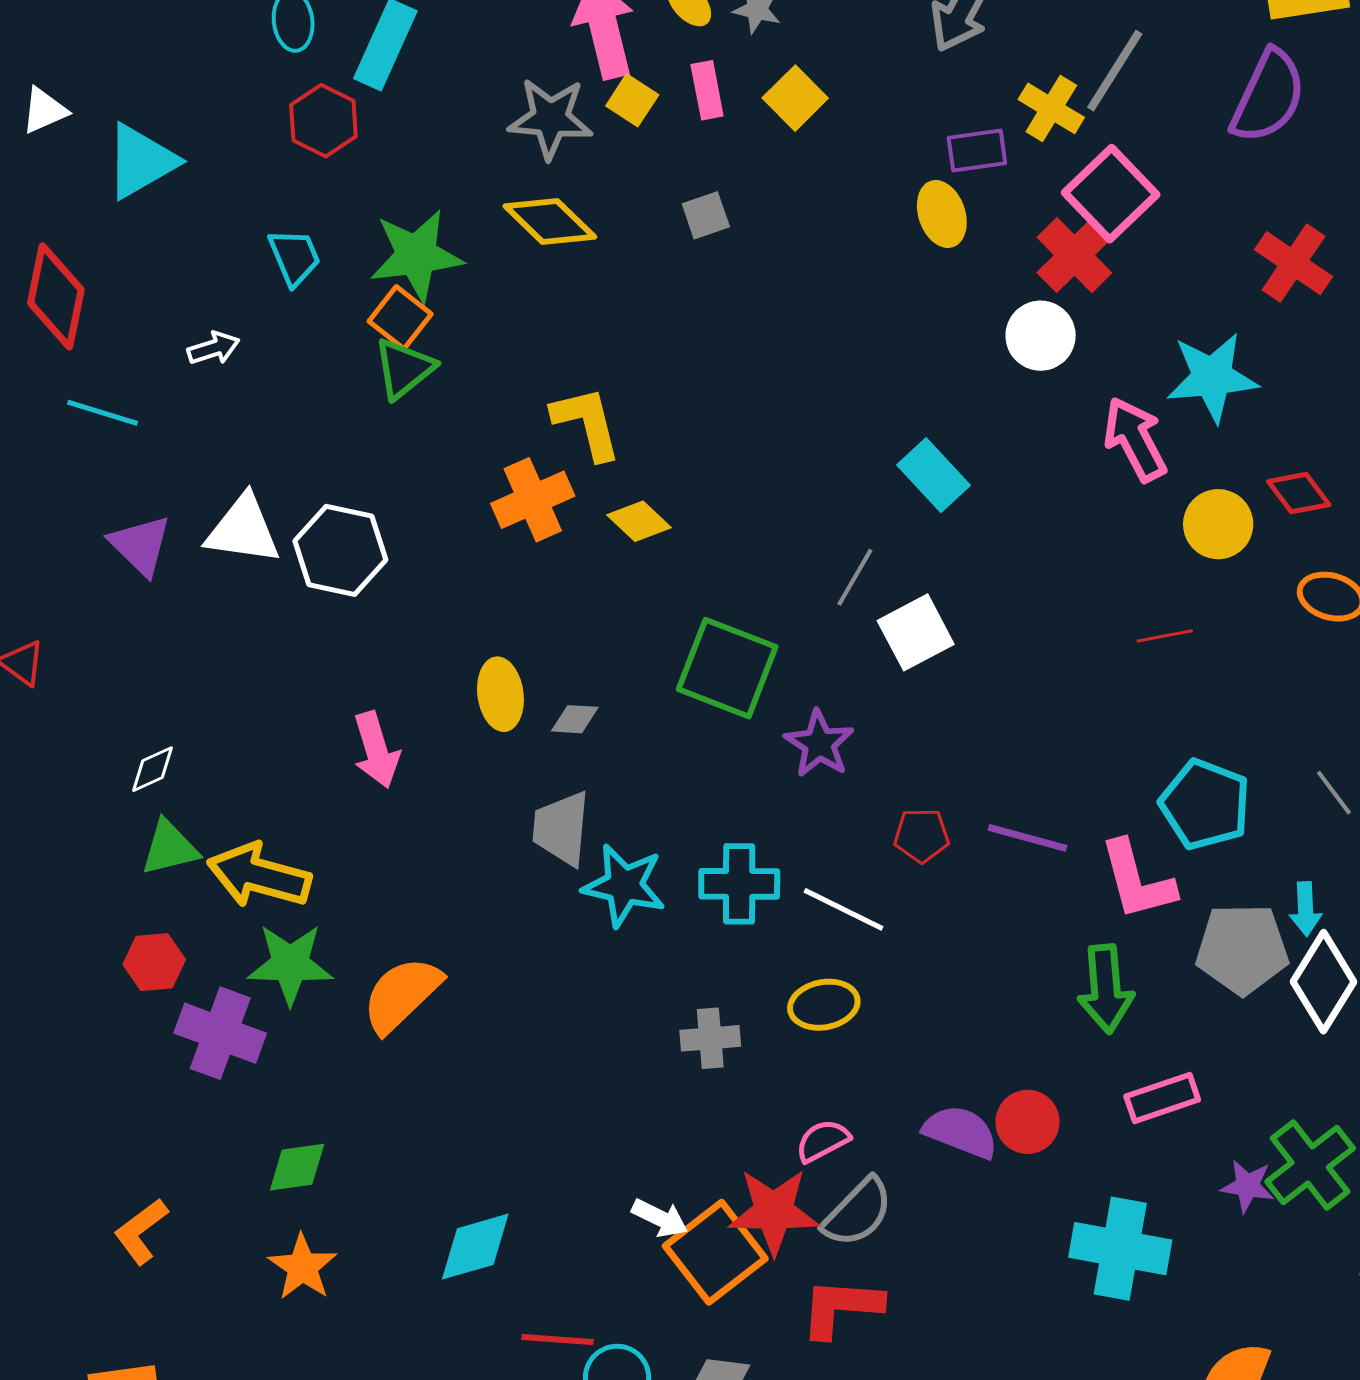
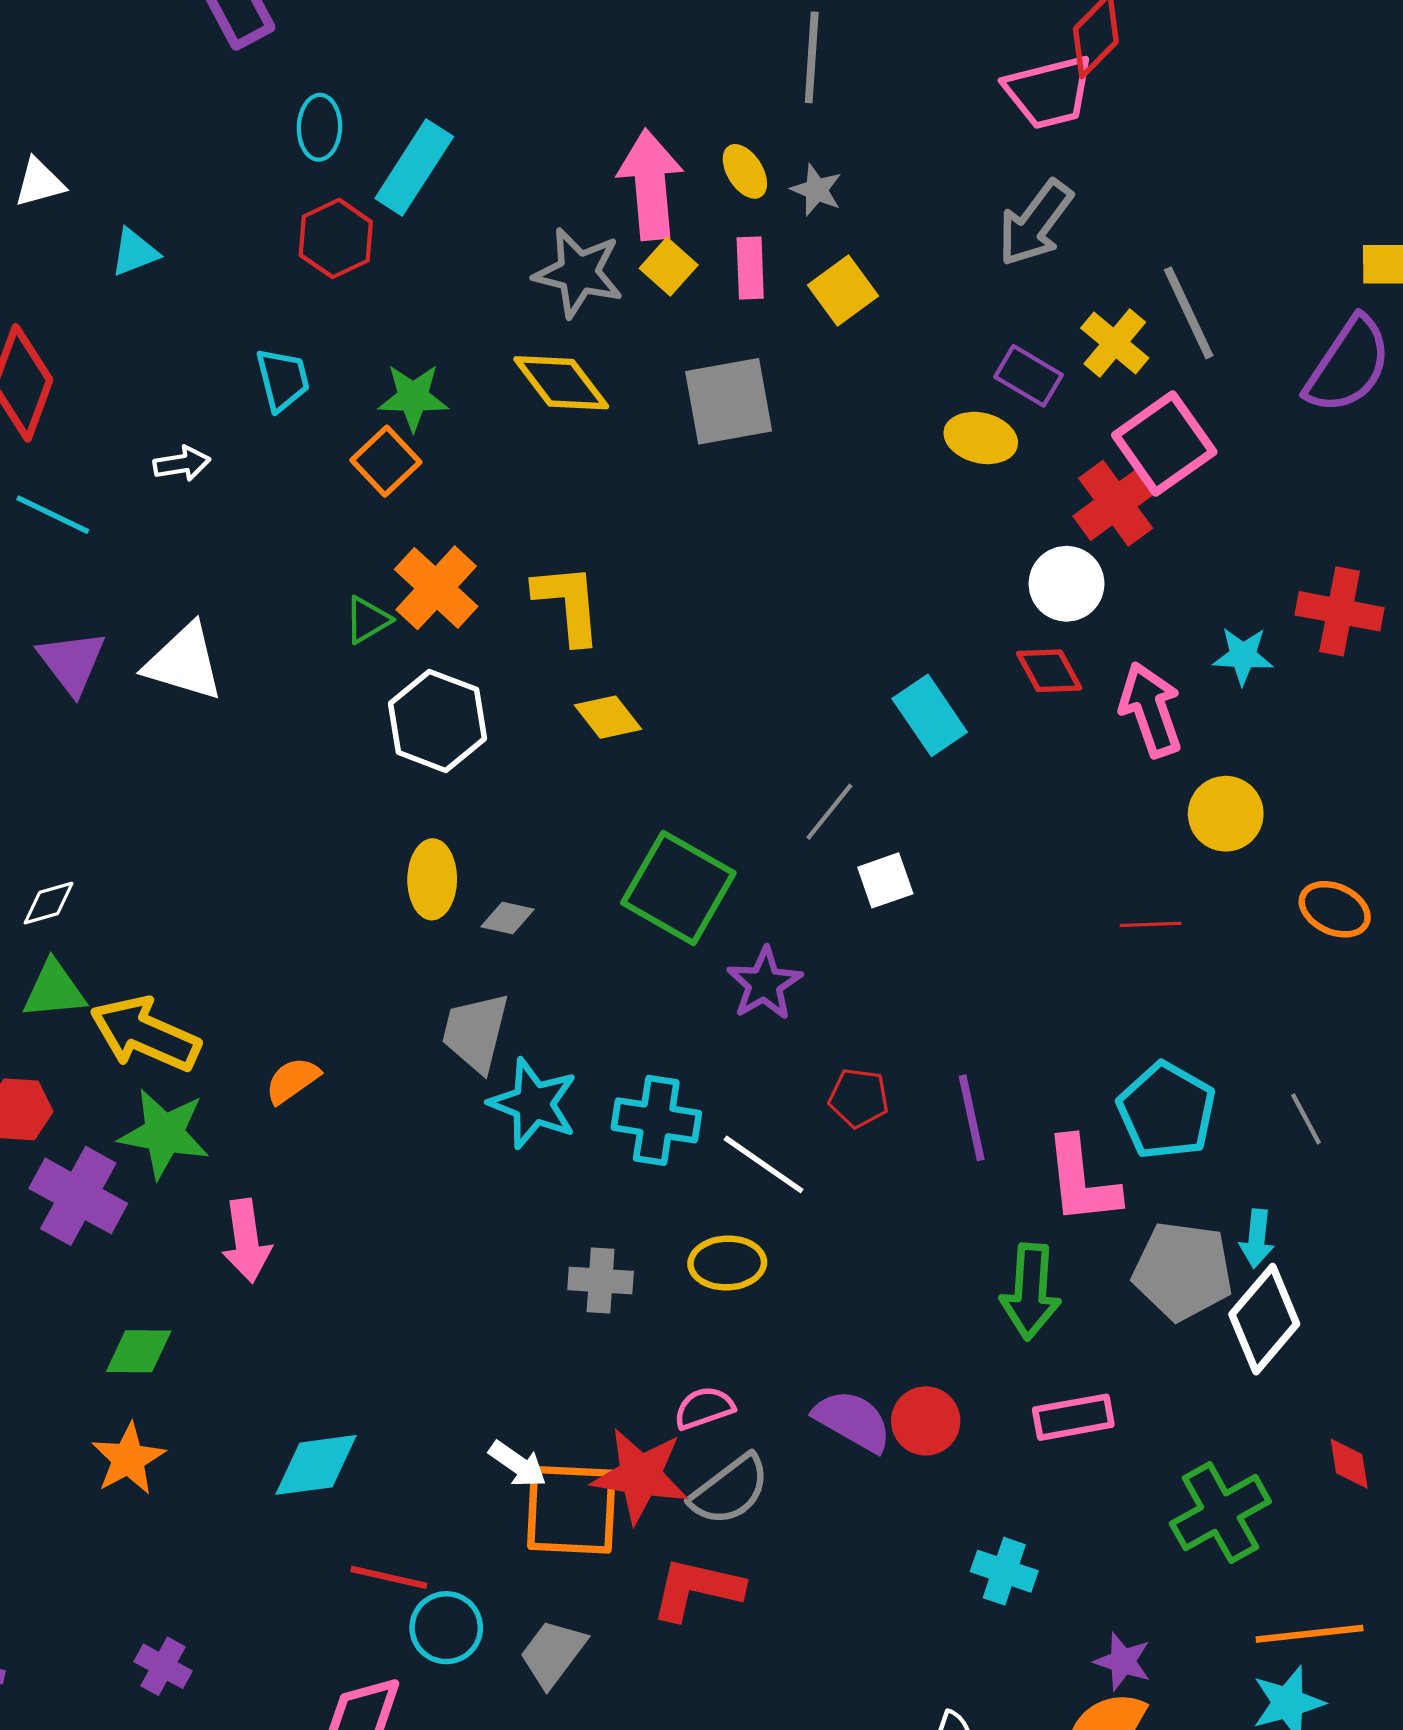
gray line: (1115, 71) -> (1189, 313), turned -66
purple rectangle: (977, 150) -> (1029, 376), turned 30
cyan triangle: (141, 161) -> (134, 252), size x0.6
yellow ellipse: (942, 214) -> (981, 438), turned -66
gray square: (706, 215) -> (729, 401), size x1.8
green star: (416, 255) -> (413, 397), size x0.7
red cross: (1294, 263) -> (1340, 611), moved, turned -32
green triangle: (404, 369) -> (367, 620), moved, size x0.7
cyan star: (1212, 377) -> (1243, 656), size x0.6
red diamond: (1299, 493) -> (1049, 671), moved
orange cross: (533, 500) -> (436, 588), moved, turned -32
white hexagon: (340, 550) -> (437, 721), moved
white square: (916, 632) -> (885, 880), size x0.7
pink arrow: (376, 750) -> (246, 1241), moved
purple line: (1028, 838) -> (972, 1118), turned 54
orange semicircle: (402, 995) -> (292, 1080), moved, size x0.6
purple star: (1247, 1186) -> (1123, 1662), moved
cyan cross: (1120, 1249) -> (1004, 1571), size x0.6
orange square: (715, 1252) -> (571, 1510), turned 32

